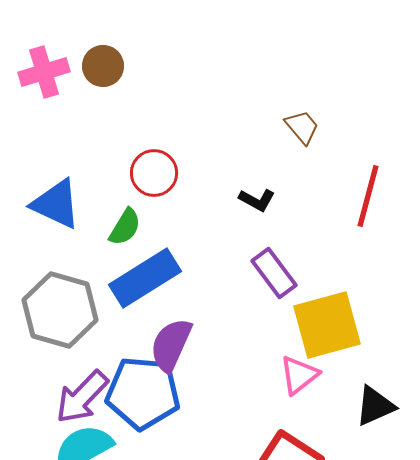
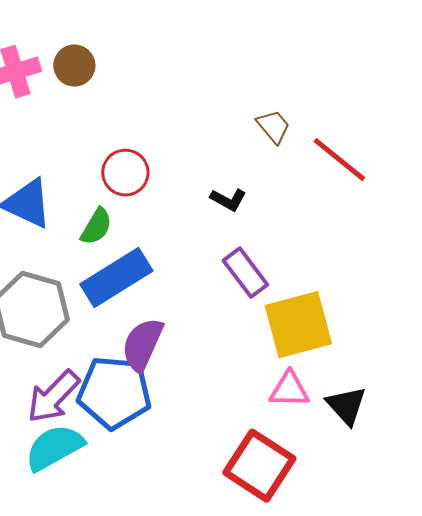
red line: (368, 196) -> (339, 160), moved, turned -66
pink triangle: (299, 375) -> (289, 390), moved, turned 39
black triangle: (375, 406) -> (346, 406), turned -48

